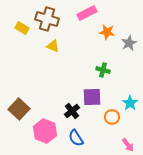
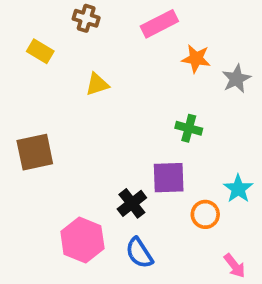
brown cross: (47, 19) -> (86, 18), moved, size x0.6
yellow triangle: (53, 46) -> (97, 84), turned -40
brown square: (19, 109) -> (35, 152), moved, turned 35

